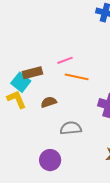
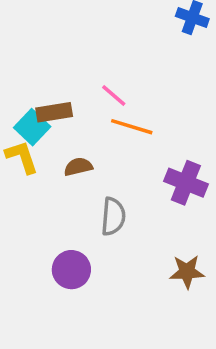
pink line: (65, 60) -> (114, 96), turned 56
gray semicircle: (71, 128) -> (113, 216), turned 95

